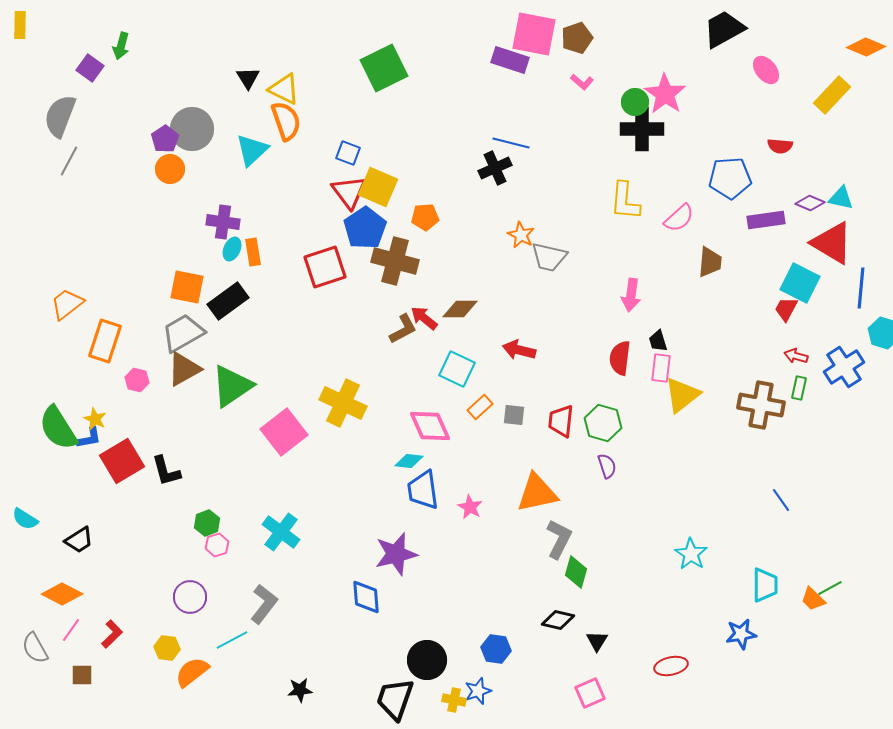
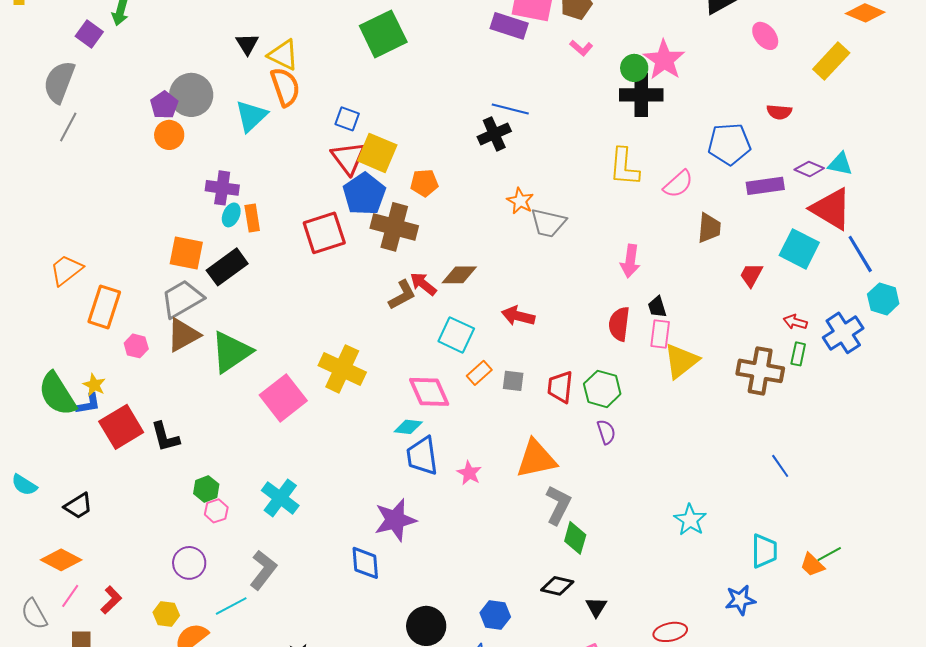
blue line: (861, 288) -> (860, 254), turned -36
red trapezoid: (786, 309) -> (751, 275), moved

